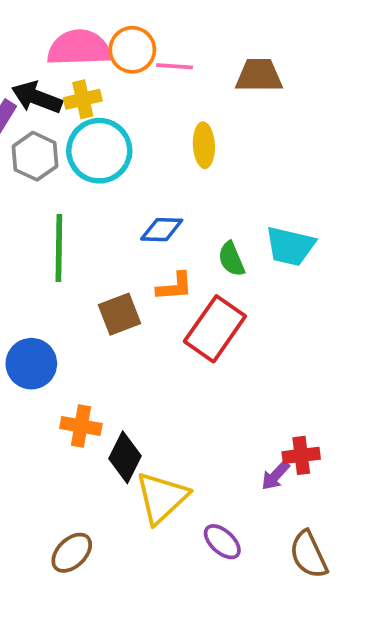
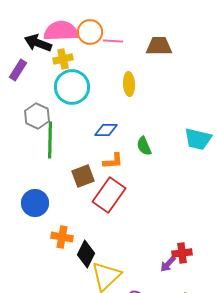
black arrow: (37, 97) -> (38, 43), moved
gray hexagon: (35, 156) -> (37, 116), moved
cyan trapezoid: (290, 246) -> (198, 139), moved
red rectangle: (215, 329) -> (109, 195), moved

